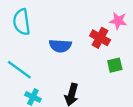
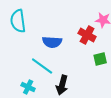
cyan line: (19, 70) -> (42, 66), moved

